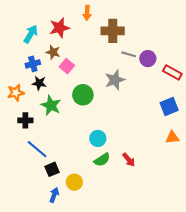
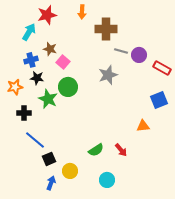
red star: (59, 28) -> (47, 15), moved
green circle: (83, 95) -> (68, 87), moved
orange triangle: (172, 137) -> (143, 126), moved
cyan circle: (98, 138) -> (107, 180), moved

